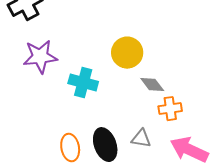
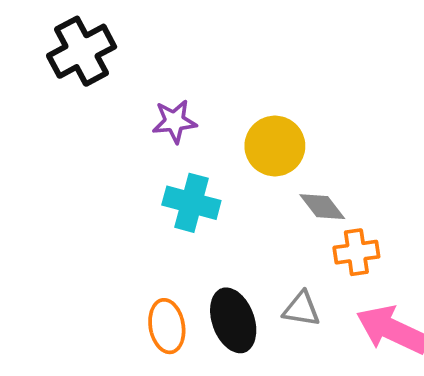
purple star: (40, 57) -> (174, 121), moved, size x0.7

